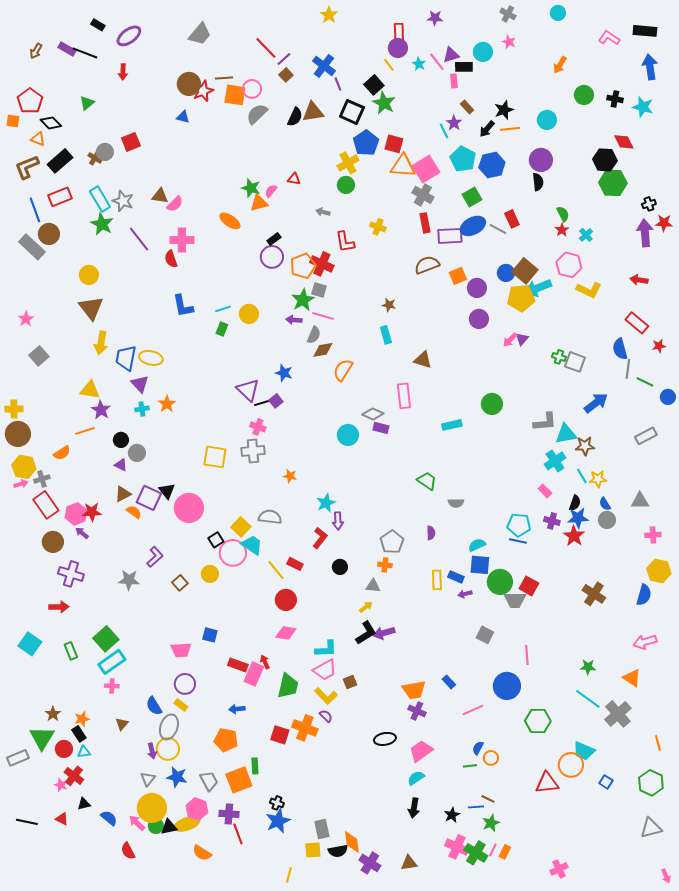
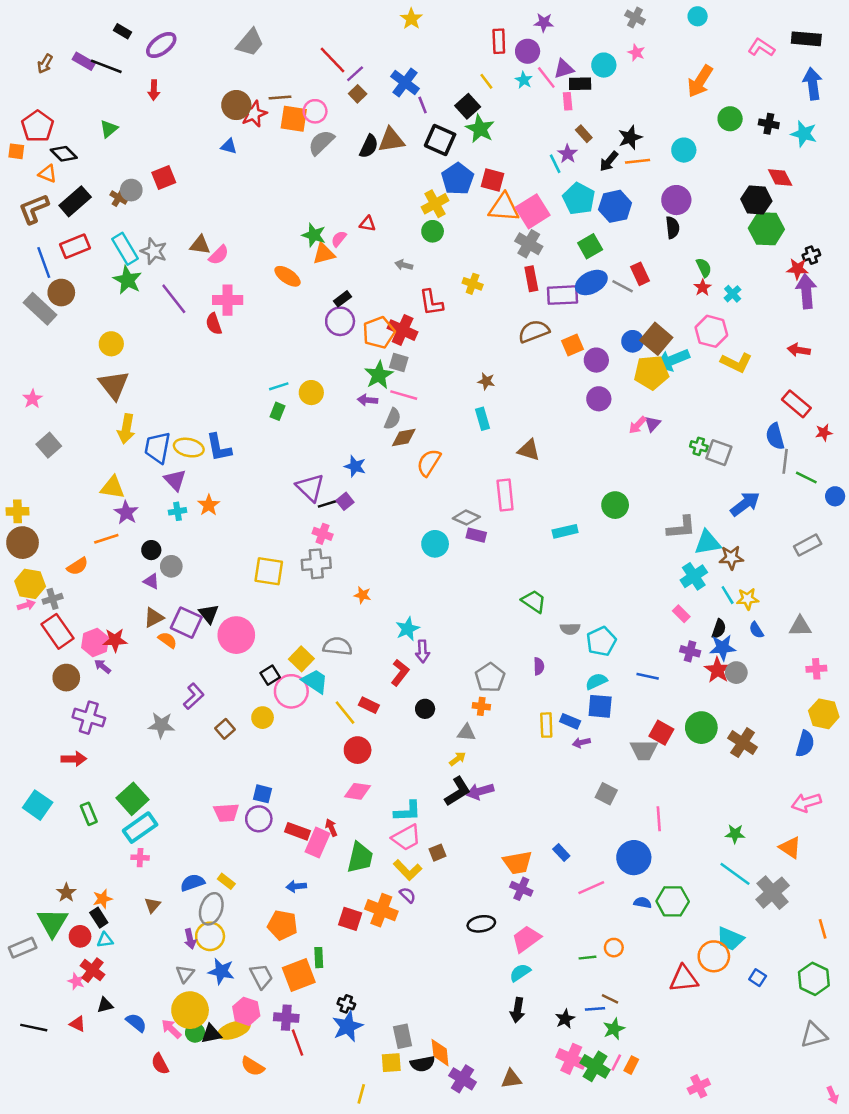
purple circle: (398, 48) -> (528, 51), moved
orange arrow: (560, 65) -> (700, 81), size x1.5
red star: (664, 223) -> (798, 269), moved
blue L-shape: (183, 306) -> (219, 448), moved
gray circle: (607, 520) -> (736, 673), moved
cyan pentagon: (519, 525) -> (601, 641), moved, turned -30
green circle: (500, 582) -> (701, 728), moved
purple circle: (185, 684) -> (259, 819), moved
blue semicircle: (154, 706) -> (193, 883), turned 102
blue semicircle: (478, 748) -> (643, 903), moved, turned 72

